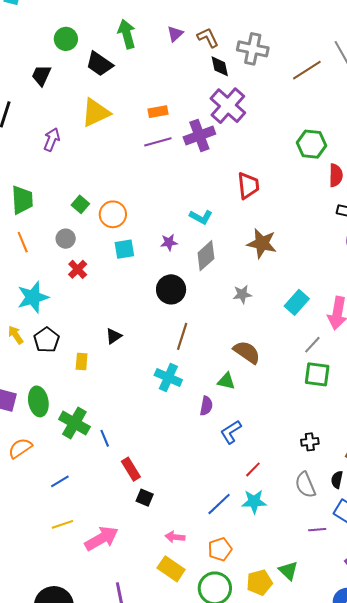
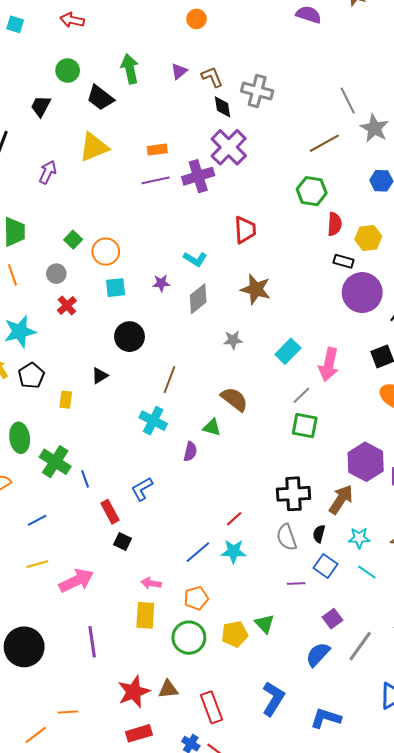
brown line: (307, 70) -> (324, 143), moved
black circle: (171, 289) -> (129, 337), moved
blue L-shape: (231, 432) -> (142, 489), moved
black cross: (310, 442) -> (294, 494), size x1.8
yellow rectangle: (171, 569) -> (145, 615), turned 56

